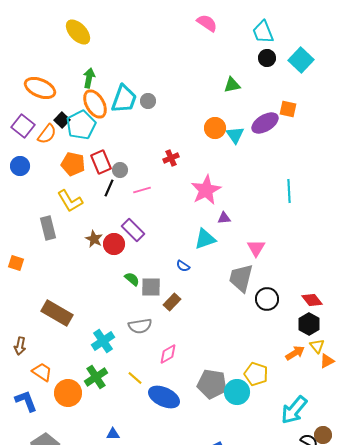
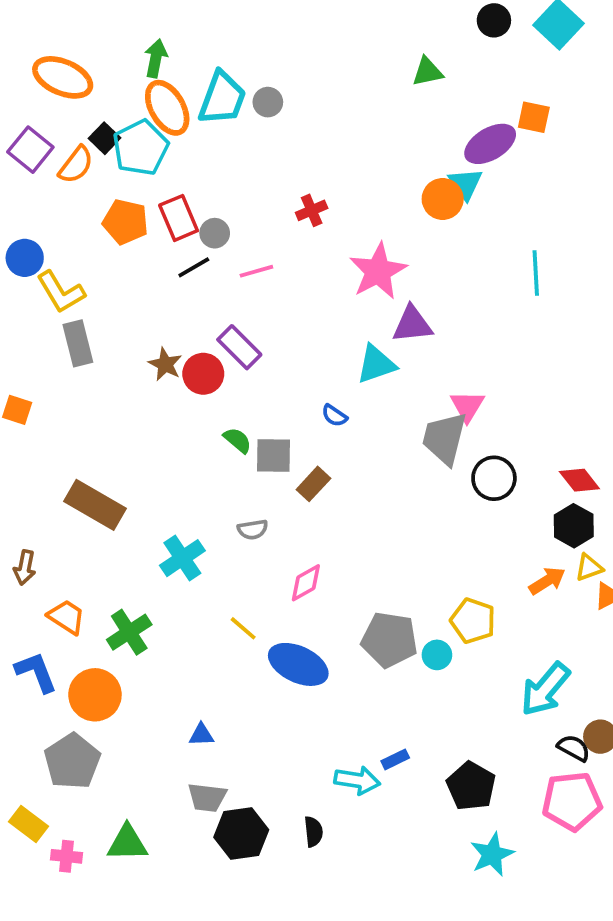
orange circle: (215, 128) -> (443, 199), moved
cyan triangle: (235, 135) -> (465, 184), moved
blue circle: (20, 166) -> (25, 258), moved
black line: (109, 188) -> (194, 267), turned 36
yellow L-shape: (70, 201) -> (61, 292), moved
purple triangle: (224, 218) -> (412, 324), size x1.6
pink triangle: (256, 248) -> (467, 406), moved
gray semicircle: (140, 326) -> (253, 530), size x0.7
yellow triangle: (317, 346) -> (589, 568), turned 49
green cross: (96, 377) -> (129, 632), moved
cyan circle: (237, 392) -> (437, 655), size x0.6
orange circle: (68, 393) -> (95, 695), moved

